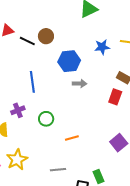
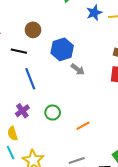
black line: (27, 41) -> (19, 51), moved
blue star: (102, 47) -> (94, 13), moved
gray arrow: (80, 84) -> (78, 69), turned 48

